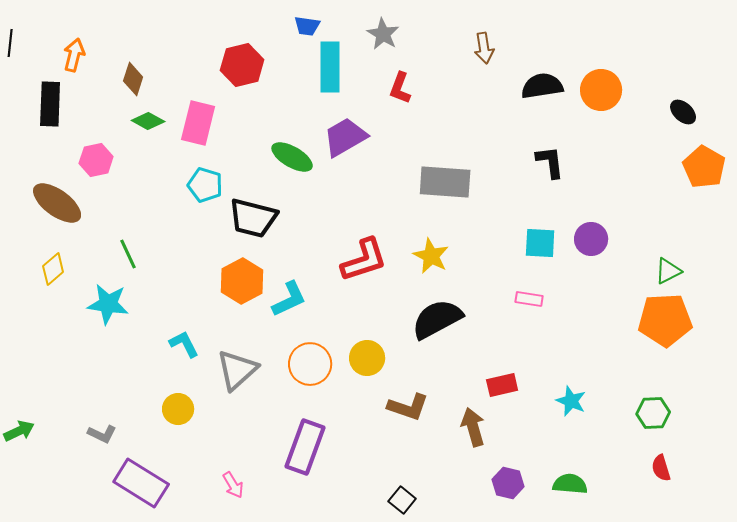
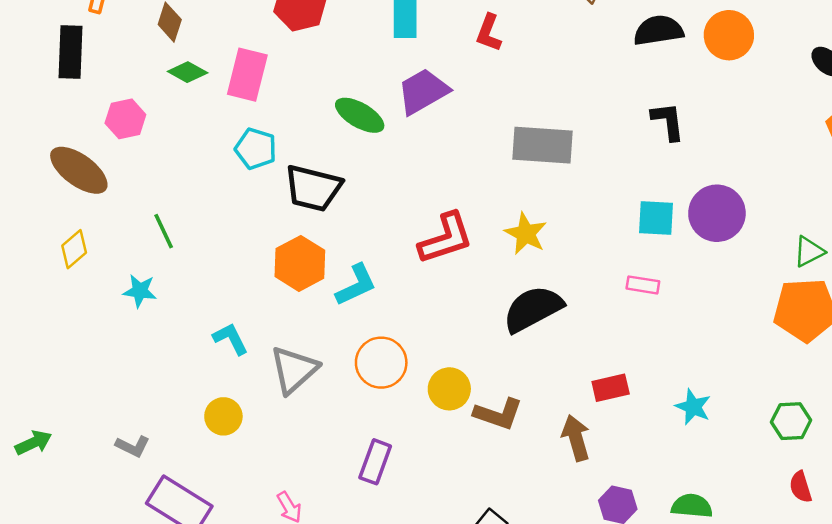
purple circle: (591, 239) -> (717, 213), size x1.4
cyan star: (108, 304) -> (140, 291), size x0.7
yellow circle: (367, 358) -> (449, 389), moved
purple rectangle: (305, 447) -> (375, 462), size x0.7

